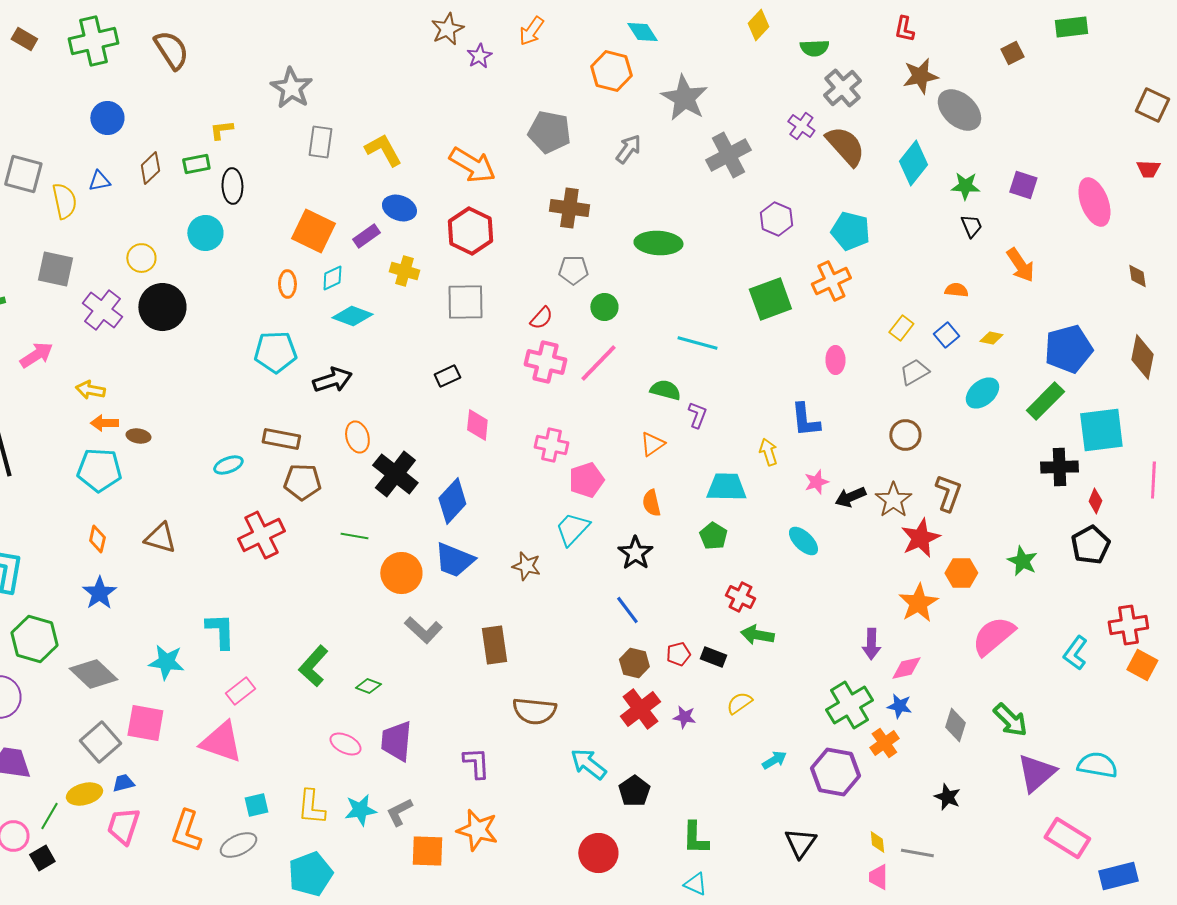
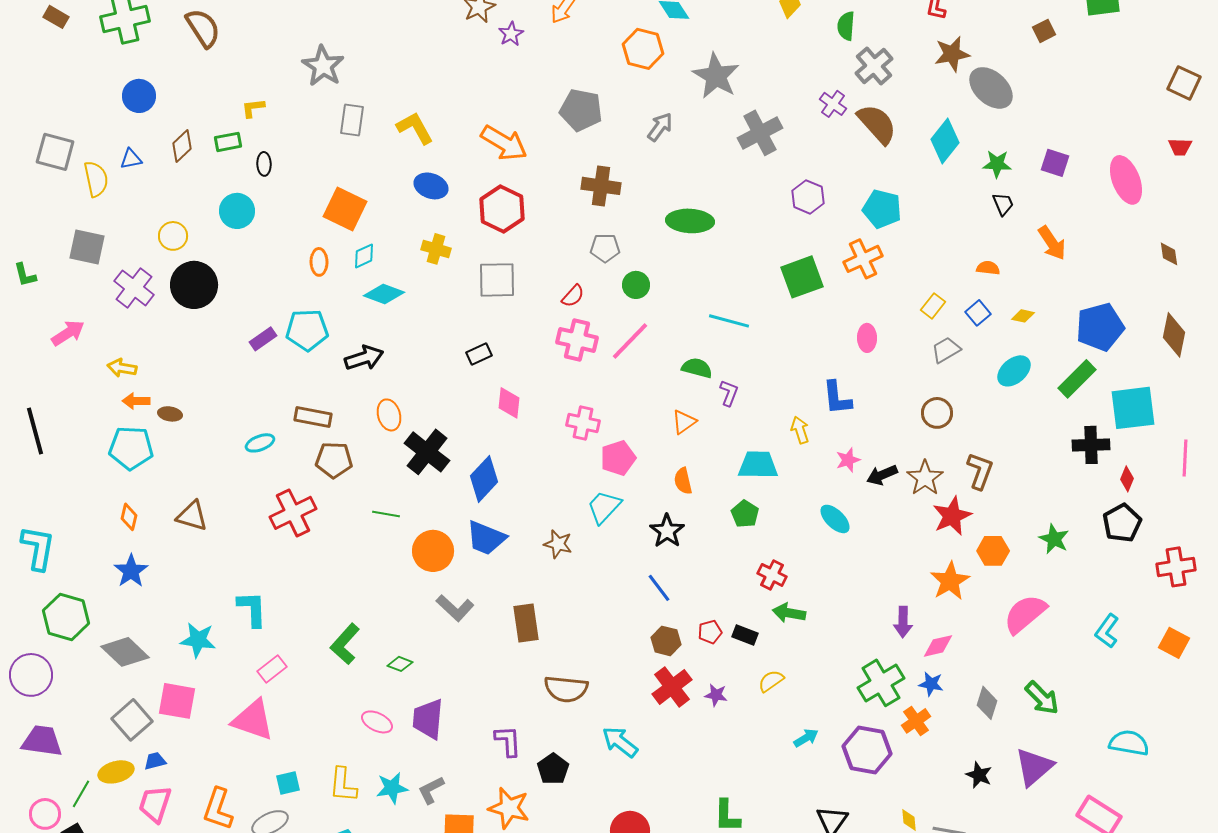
green semicircle: (814, 48) -> (846, 26), turned 96
black ellipse: (232, 186) -> (264, 164), size x0.7
purple rectangle: (366, 236) -> (263, 339), moved
red cross: (1128, 625) -> (1176, 567), moved
purple triangle: (1036, 773) -> (1034, 767), moved
black pentagon: (634, 791) -> (553, 769), moved

